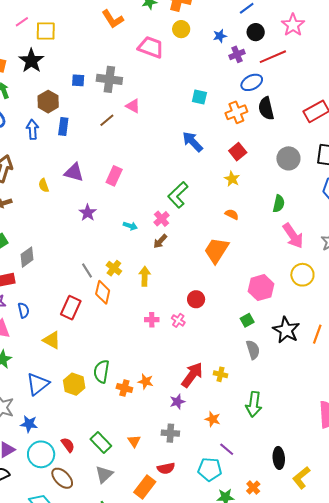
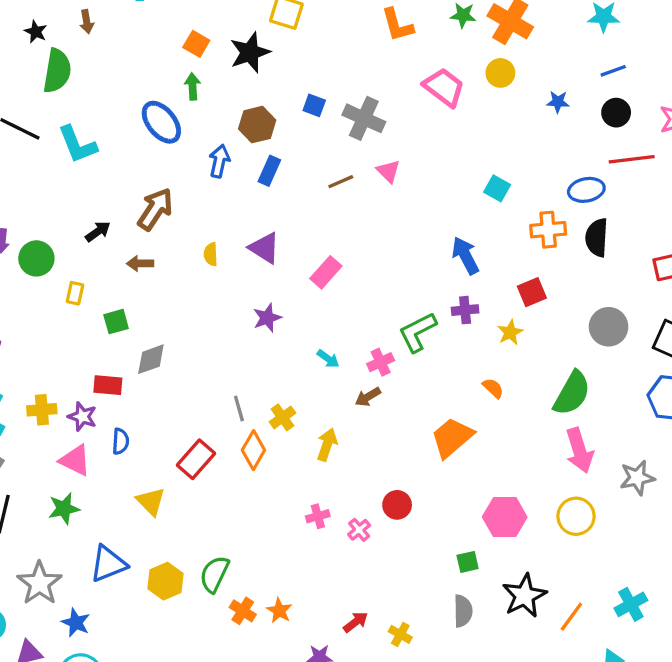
purple cross: (237, 54) -> (465, 310), moved
green semicircle: (279, 204) -> (572, 393), size x1.6
pink cross: (152, 320) -> (318, 516), turned -32
red arrow: (192, 375) -> (356, 622), size x0.6

